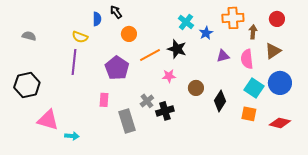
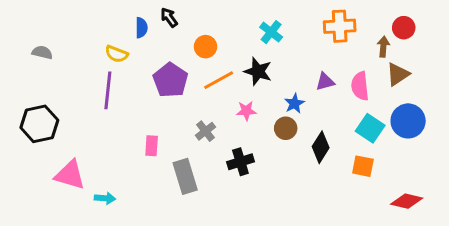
brown arrow: (253, 32) -> (383, 47), moved
blue star: (206, 33) -> (294, 103), moved
orange circle: (129, 34) -> (205, 47), moved
purple pentagon: (117, 68) -> (171, 80), moved
gray cross: (147, 101) -> (205, 131), moved
red diamond: (280, 123) -> (407, 201), moved

